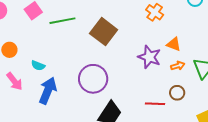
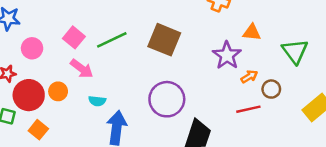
purple star: (149, 57) -> (227, 55), turned 30
orange arrow: (178, 66) -> (249, 77), moved
pink arrow: (14, 81) -> (82, 69), moved

